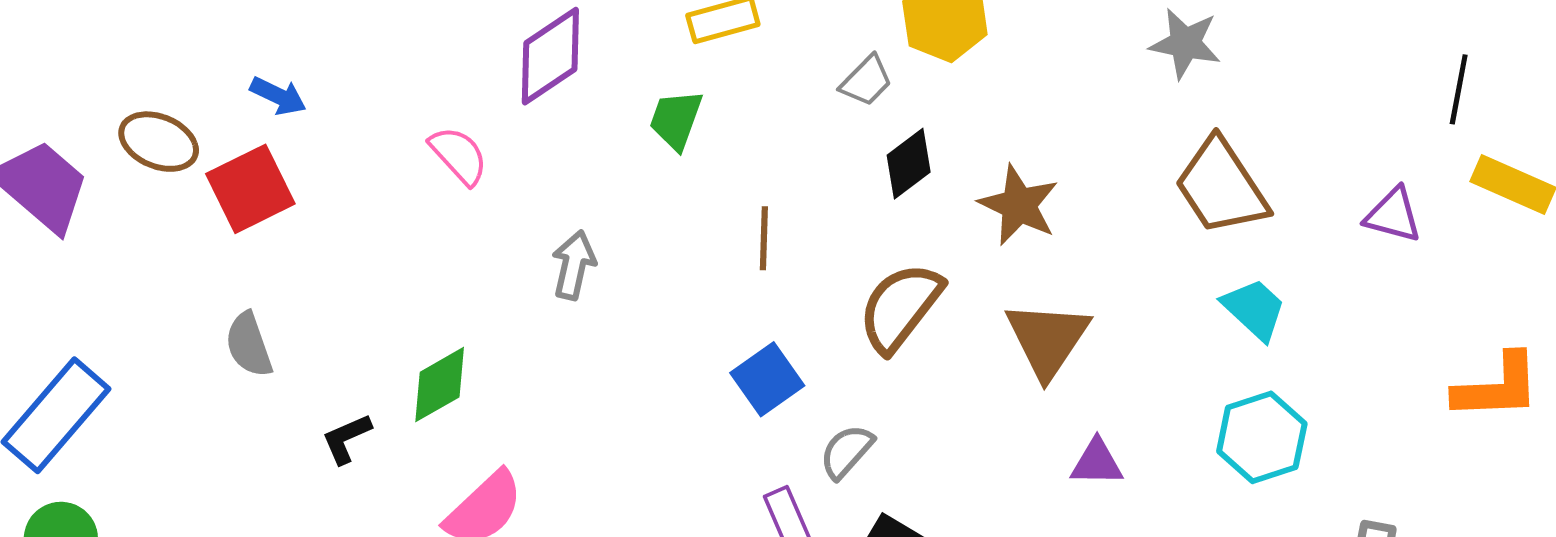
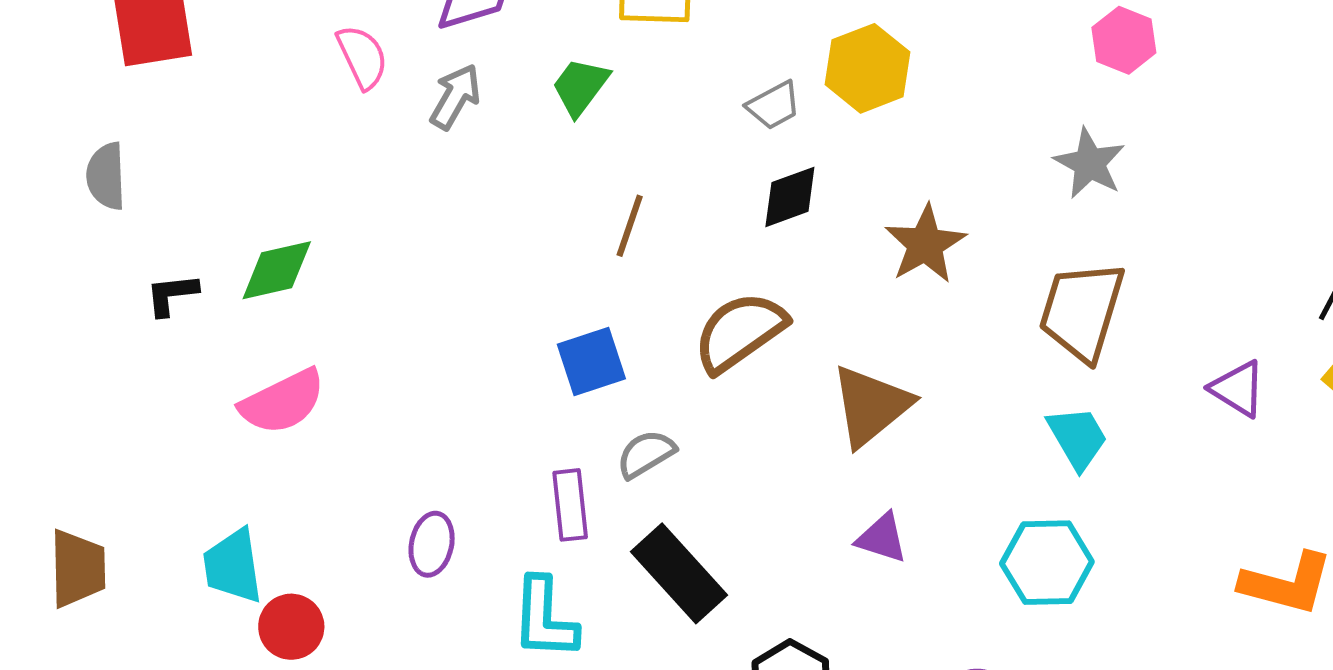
brown trapezoid: (1221, 187) -> (1082, 311), turned 33
brown star: (1019, 205) -> (925, 244), moved
gray arrow: (574, 265) -> (455, 97), moved

